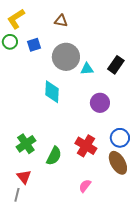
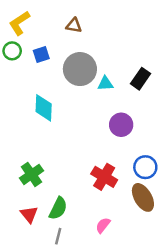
cyan diamond: (52, 92) -> (44, 108), moved
green semicircle: (54, 156) -> (58, 208), moved
gray line: (17, 195) -> (58, 236), moved

